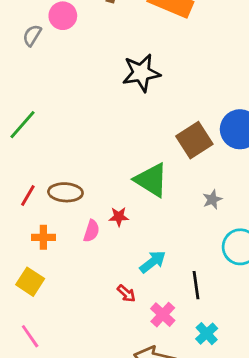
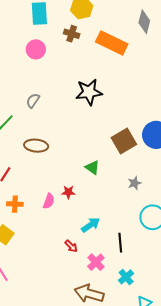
gray semicircle: (32, 35) -> (33, 101), moved
green triangle: (151, 180) -> (92, 167), size x0.6
brown ellipse: (65, 192) -> (36, 146), moved

